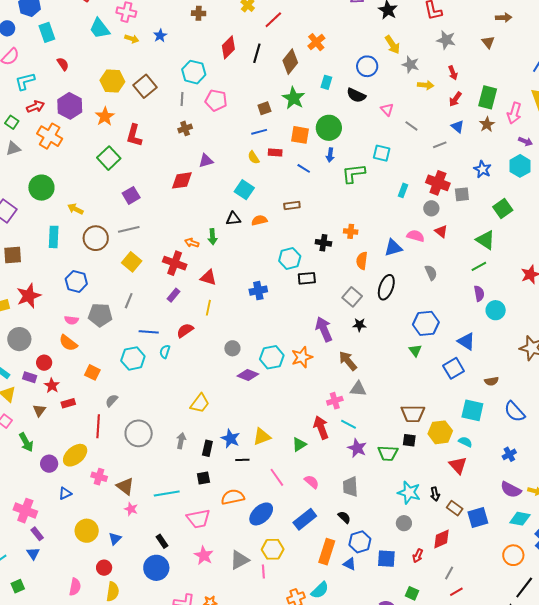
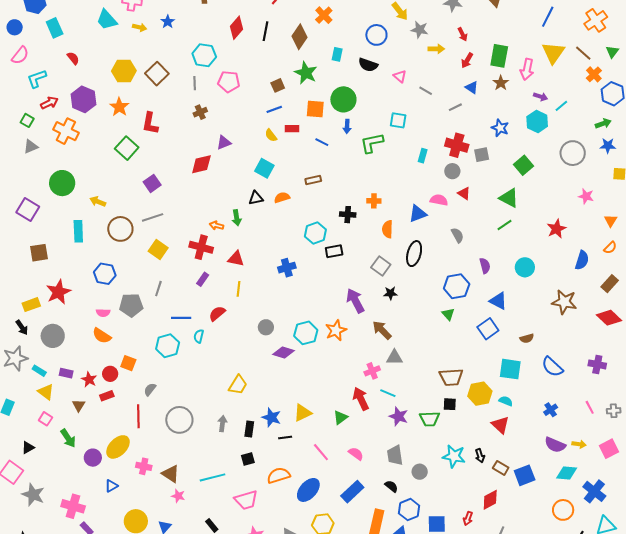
purple semicircle: (479, 294) -> (485, 266), moved
red circle: (44, 363) -> (110, 374), moved
gray circle: (404, 523) -> (420, 472), moved

